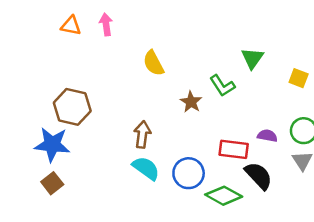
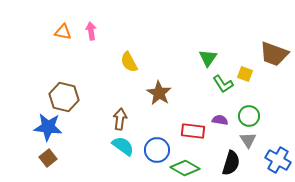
green L-shape: (222, 86) -> (223, 84), moved
brown star: (191, 102) -> (159, 93), size x1.4
black semicircle: (259, 176) -> (231, 163), moved, turned 60

